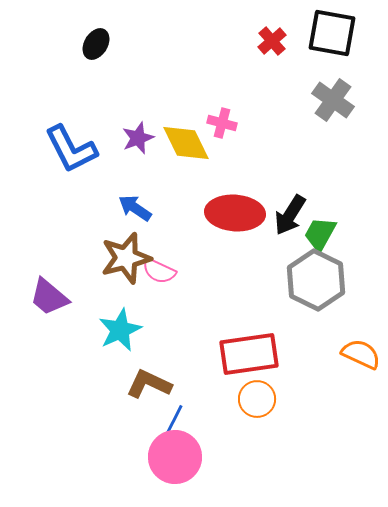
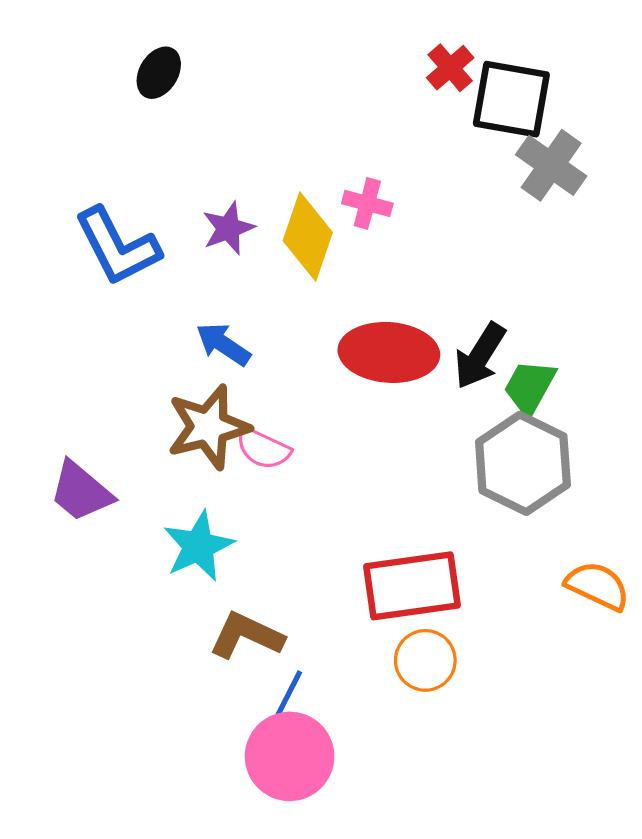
black square: (332, 33) -> (511, 99), moved
yellow diamond: (186, 143) -> (308, 237), turned 45

